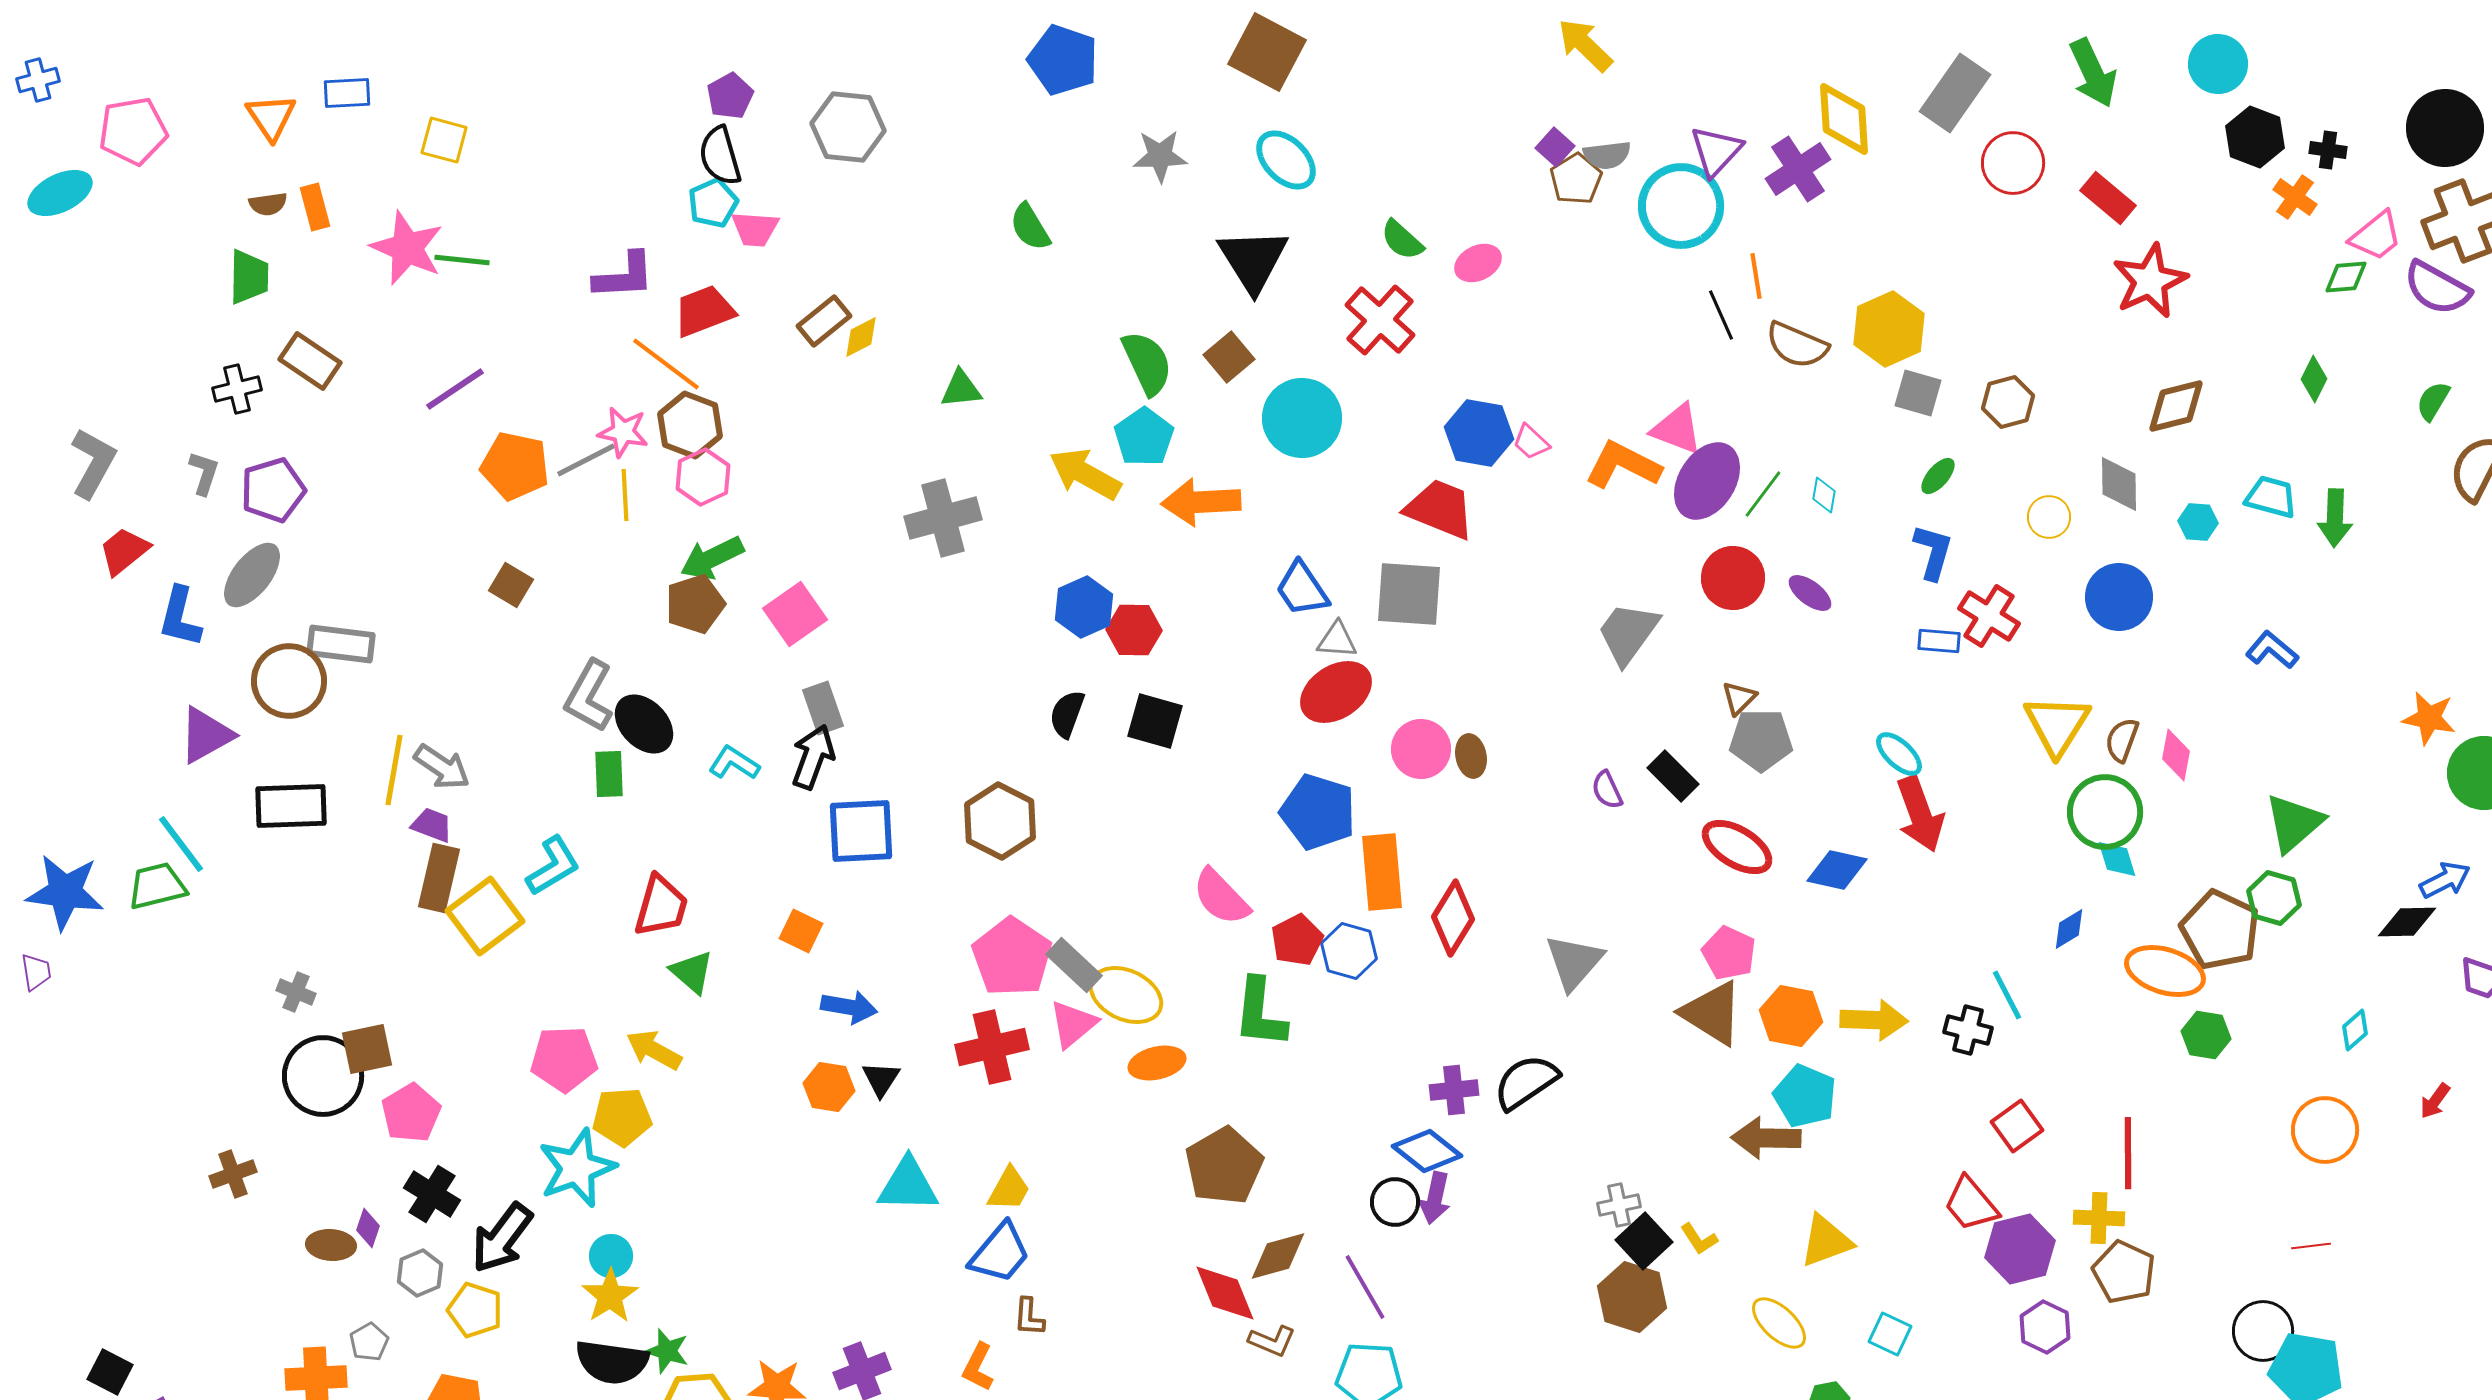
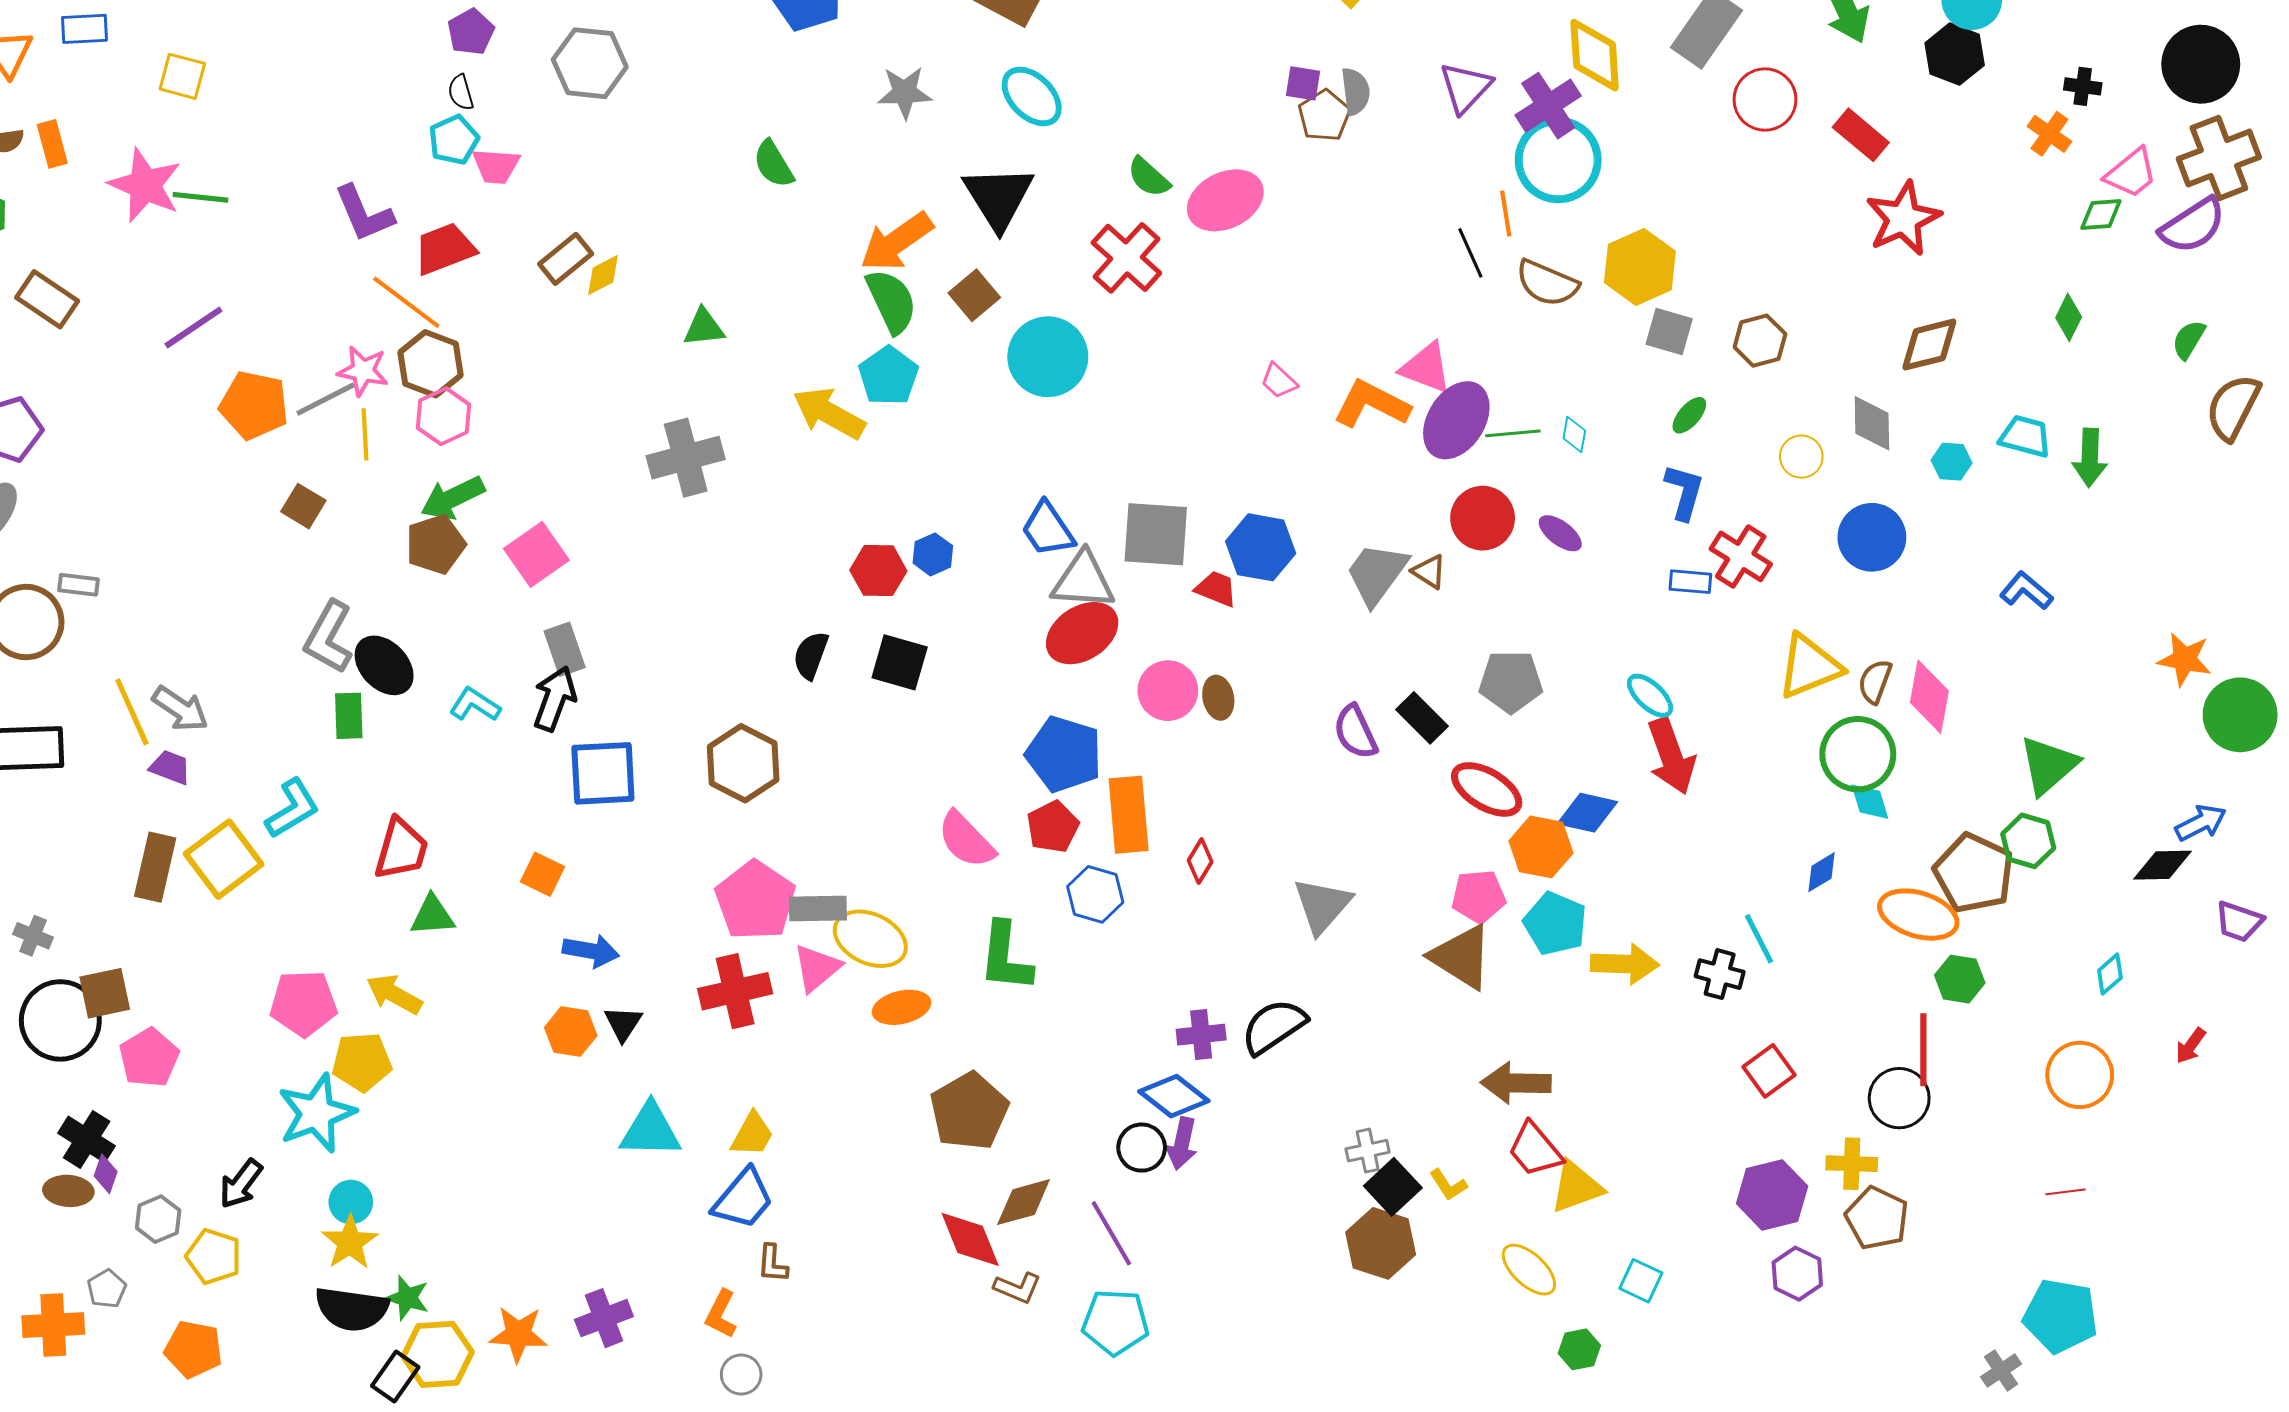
black hexagon: (2255, 137) -> (1955, 54), moved
purple square: (1555, 147) -> (1303, 83), turned -33
gray semicircle: (1607, 155) -> (1355, 91), turned -90
black semicircle: (720, 156) -> (461, 92), size x0.6
cyan circle: (1681, 206) -> (1558, 160), moved
pink ellipse: (1478, 263) -> (1225, 200), size x1.6
purple L-shape: (624, 276) -> (364, 213), turned 70
purple semicircle: (2437, 288) -> (2193, 226), turned -62
blue hexagon: (1479, 433) -> (1261, 547), moved
green line: (1763, 494) -> (1513, 433), turned 48
orange arrow: (1201, 502) -> (897, 242), moved, turned -32
red trapezoid: (1440, 509) -> (1216, 589), moved, size x0.6
brown square: (511, 585) -> (303, 506), moved
blue hexagon: (1084, 607) -> (933, 554), moved, size x0.7
gray triangle: (1337, 640) -> (1083, 581), size x1.6
gray rectangle: (341, 644) -> (78, 585), size x0.6
brown triangle: (1739, 698) -> (1429, 572), moved, turned -42
yellow triangle: (2057, 725) -> (1809, 666), turned 36
pink diamond: (2176, 755) -> (1929, 697), size x1.4
yellow line: (394, 770) -> (132, 712), turned -34
purple semicircle: (1607, 790) -> (1355, 732), size x1.4
brown rectangle: (439, 878) -> (155, 867), moved
red diamond: (1453, 918) -> (1200, 861), size x0.6
red pentagon: (1297, 940) -> (1053, 827), moved
pink pentagon: (1729, 953) -> (1479, 896), turned -30
gray rectangle: (1074, 965) -> (818, 908), turned -44
green triangle: (692, 972) -> (432, 916), turned -45
orange hexagon: (1791, 1016) -> (1541, 847), moved
cyan pentagon: (1805, 1096) -> (1555, 924), moved
red line: (2128, 1153) -> (1923, 1050), moved
black cross: (432, 1194) -> (87, 1139), moved
red trapezoid: (1971, 1204) -> (1535, 1150), moved
black arrow: (502, 1238) -> (241, 1184), size x0.7
black circle: (2263, 1331) -> (1899, 1098), moved

